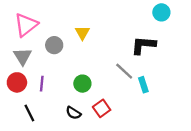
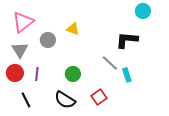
yellow triangle: (82, 33) -> (73, 29), turned -40
red square: (102, 108) -> (99, 97), moved
black semicircle: (73, 113) -> (65, 100), size x1.5

